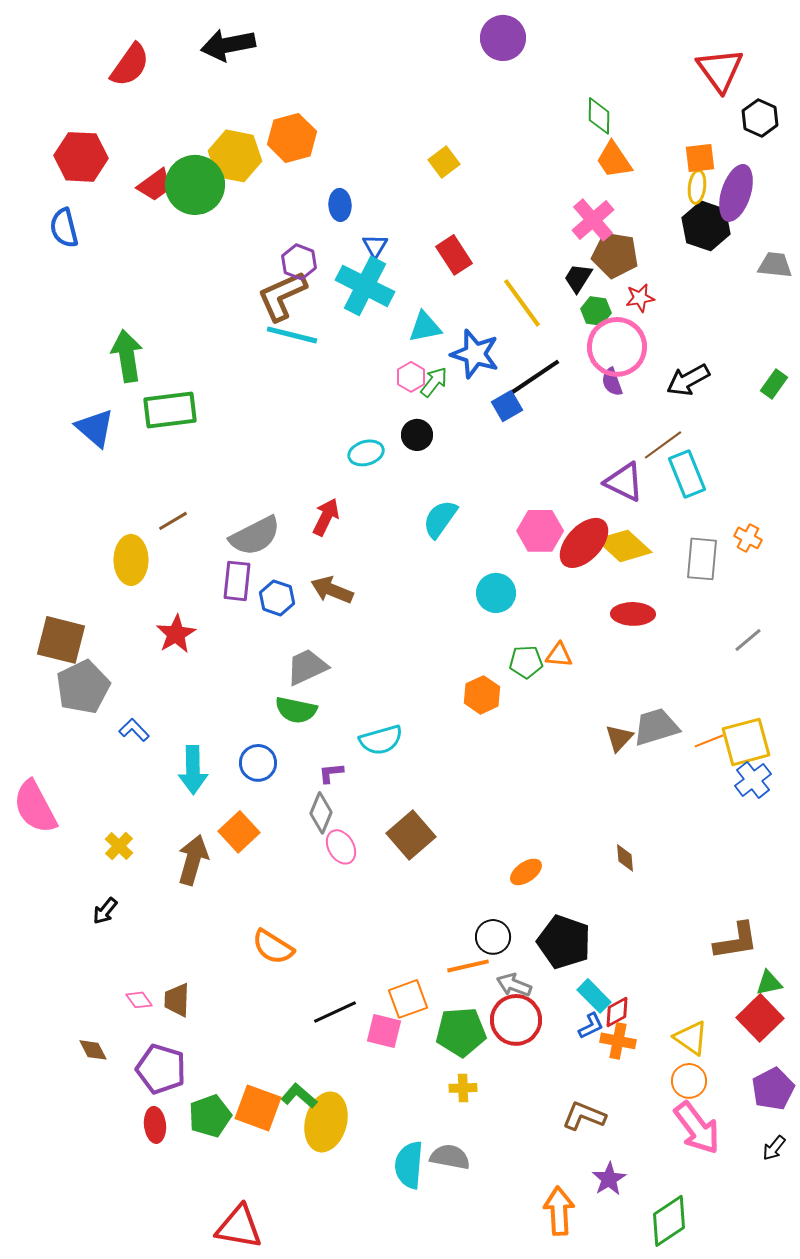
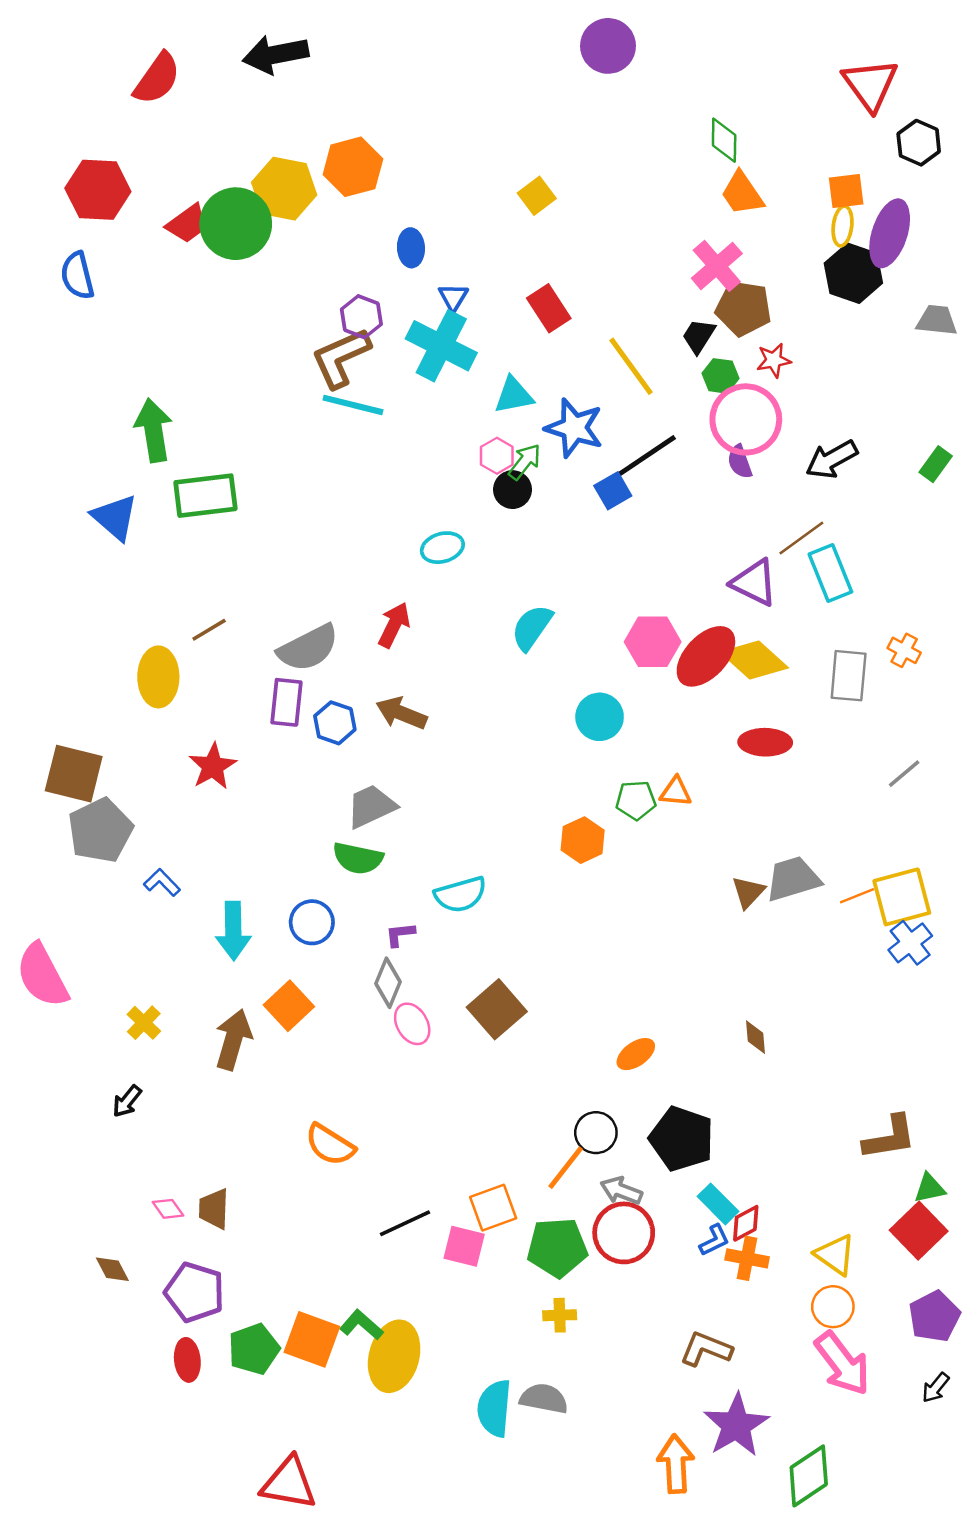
black circle: (417, 435) -> (513, 490), moved
orange line: (468, 966) -> (566, 1168), turned -39
purple star: (609, 1179) -> (736, 1425), size x1.6

